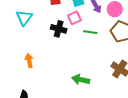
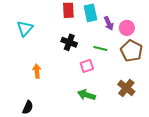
cyan triangle: (24, 18) -> (25, 28), moved
pink square: (74, 18) -> (87, 66), moved

